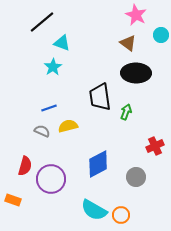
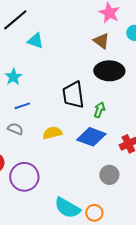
cyan star: (53, 67) -> (13, 77), moved
yellow semicircle: (68, 126) -> (52, 133), moved
blue diamond: (98, 164) -> (91, 137), moved, turned 48

